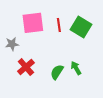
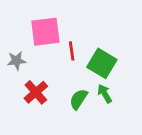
red line: (59, 25) -> (72, 51), moved
green square: (81, 27) -> (102, 63), moved

